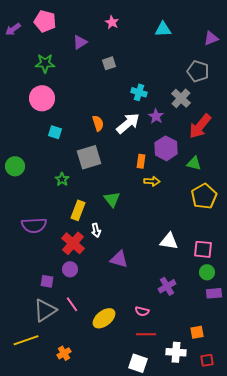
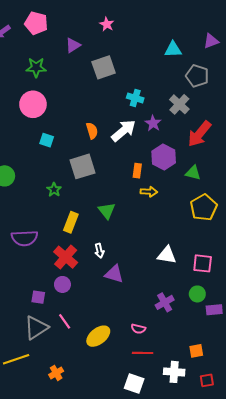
cyan triangle: (163, 29) -> (173, 50), moved
gray square: (109, 63) -> (104, 67), size x1.6
white arrow: (96, 230) -> (99, 251), moved
green circle: (207, 272) -> (197, 294), moved

